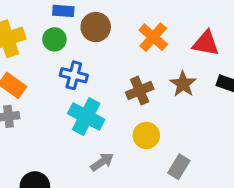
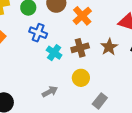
orange cross: (153, 37) -> (82, 16), moved
cyan cross: (86, 117) -> (54, 53), moved, size x0.7

